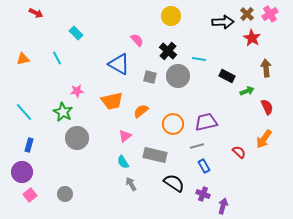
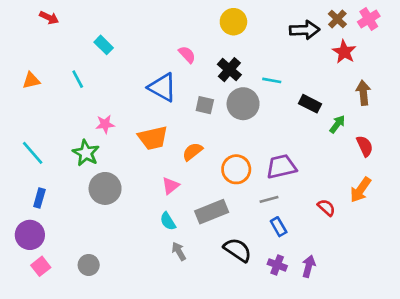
green arrow: (247, 91) -> (337, 124), turned -32
gray rectangle: (155, 155) -> (212, 212), turned -35
purple arrow: (223, 206) -> (309, 266), moved

